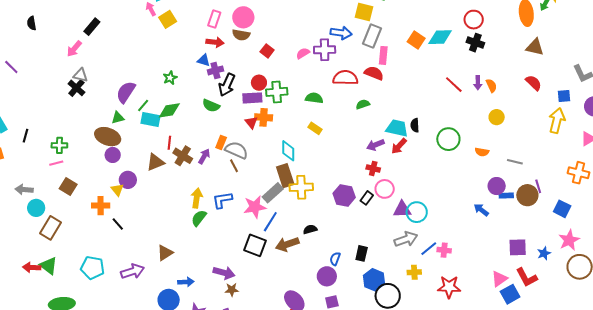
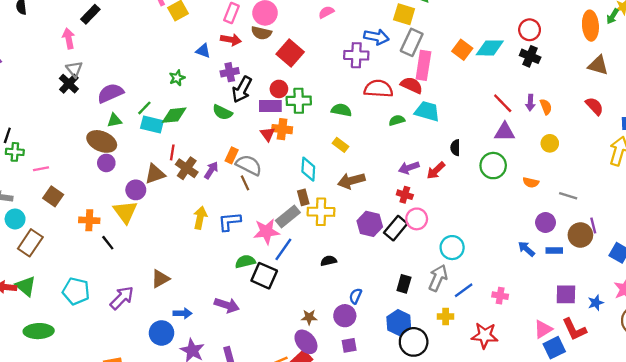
pink arrow: (74, 49) -> (69, 39), turned 126
red square: (267, 51) -> (290, 53), size x1.6
pink semicircle: (303, 53) -> (326, 12), moved
pink rectangle: (383, 55) -> (423, 65), size x1.4
blue triangle: (204, 60) -> (203, 51), moved
gray triangle: (80, 75) -> (74, 69), turned 35
purple semicircle: (126, 92) -> (110, 93), moved, turned 30
cyan trapezoid: (397, 128) -> (427, 111), moved
green cross: (59, 145) -> (15, 152), moved
brown rectangle: (285, 176) -> (303, 197), size x0.6
purple circle: (128, 180) -> (136, 190), moved
yellow triangle: (117, 190) -> (125, 212), moved, size x1.6
blue rectangle: (506, 196) -> (554, 250), moved
black rectangle: (367, 198) -> (396, 228), size x1.5
purple triangle: (402, 209) -> (505, 132), moved
green semicircle: (199, 218) -> (245, 262), moved, turned 36
gray arrow: (406, 239) -> (438, 278), turned -50
brown arrow: (287, 244) -> (351, 181), moved
pink cross: (444, 250) -> (500, 296), moved
black rectangle: (362, 253) -> (404, 284), moved
purple arrow: (133, 271) -> (122, 298), turned -30
brown star: (232, 290) -> (309, 317), moved

